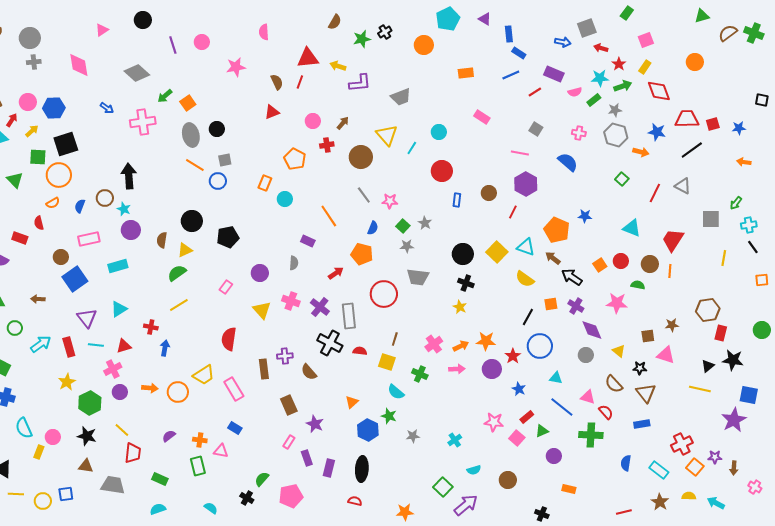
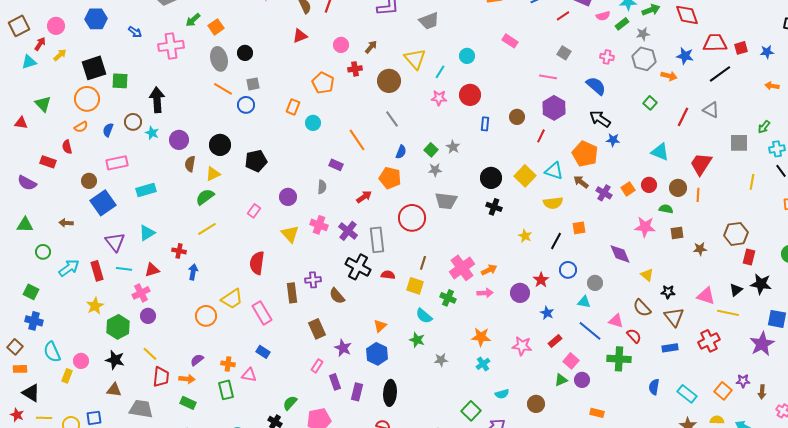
blue hexagon: (54, 108) -> (96, 19), moved
green square: (38, 157) -> (120, 81), moved
pink star: (390, 201) -> (439, 98), moved
purple circle: (131, 230) -> (179, 140), moved
black arrow: (572, 277) -> (600, 119), moved
yellow semicircle: (525, 279) -> (553, 203), turned -42
purple cross: (576, 306) -> (604, 193), moved
yellow star: (460, 307) -> (525, 236), moved
brown square: (648, 336) -> (677, 233), moved
orange star: (486, 341) -> (481, 337), moved
pink cross: (434, 344) -> (462, 268), size x1.4
blue circle: (540, 346) -> (568, 270), size x0.7
gray circle: (586, 355) -> (595, 283), moved
pink triangle: (666, 355) -> (706, 296), moved
orange arrow: (150, 388) -> (187, 379), moved
blue hexagon: (368, 430) -> (377, 354), moved
green triangle: (542, 431) -> (561, 380), moved
pink square: (517, 438) -> (571, 361), moved
red cross: (682, 444) -> (709, 341), moved

